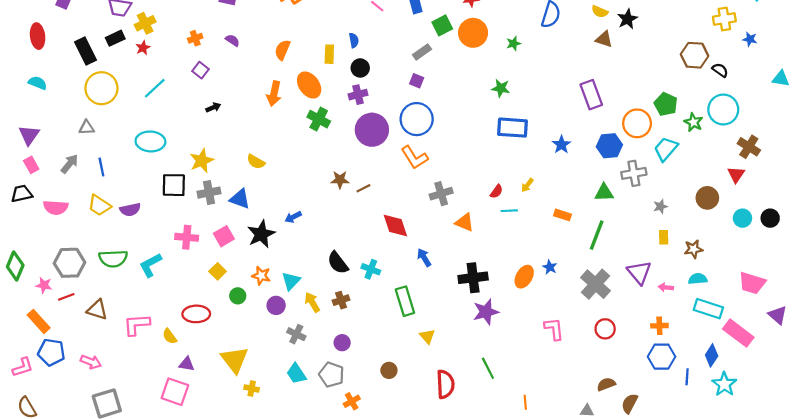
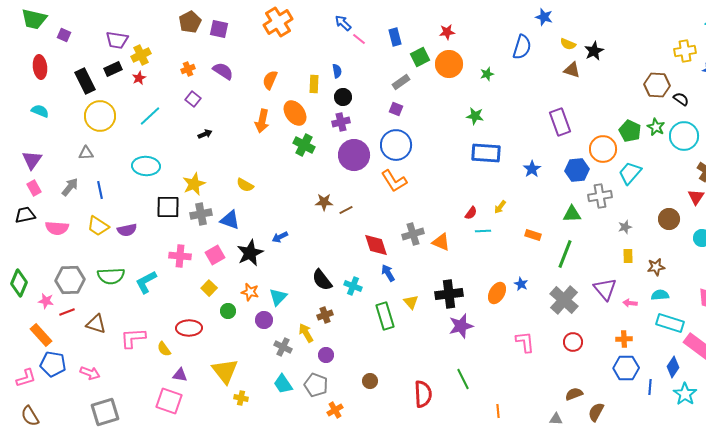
purple semicircle: (232, 40) -> (223, 71), size x1.5
green star: (693, 122) -> (656, 127), moved
gray cross: (441, 194) -> (413, 234), moved
blue arrow: (424, 258) -> (388, 273), moved
yellow arrow: (312, 302) -> (306, 333), moved
yellow triangle: (427, 336) -> (411, 302), moved

